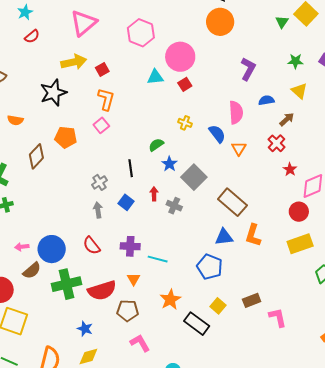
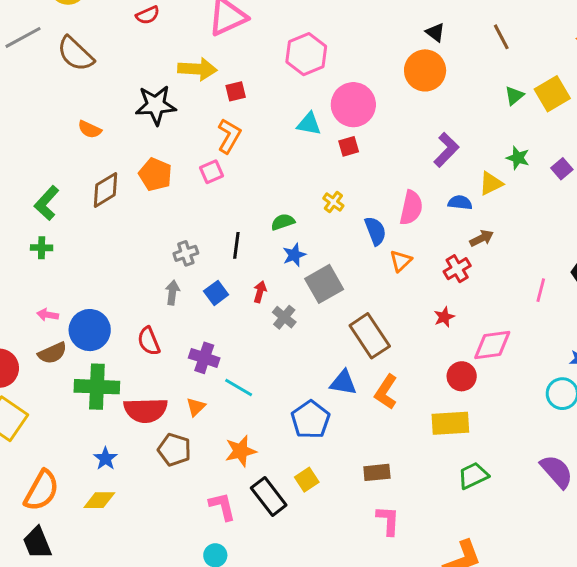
yellow triangle: (299, 91) -> (491, 183), moved, turned 36
red star: (290, 169) -> (444, 317), moved
brown rectangle: (252, 300) -> (377, 472), moved
pink L-shape: (140, 343) -> (222, 506), moved

